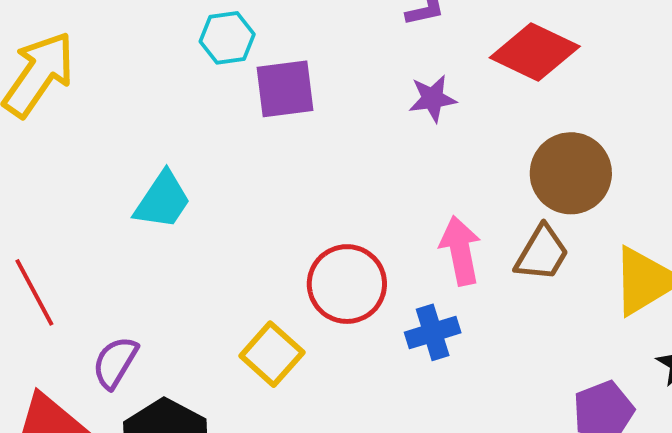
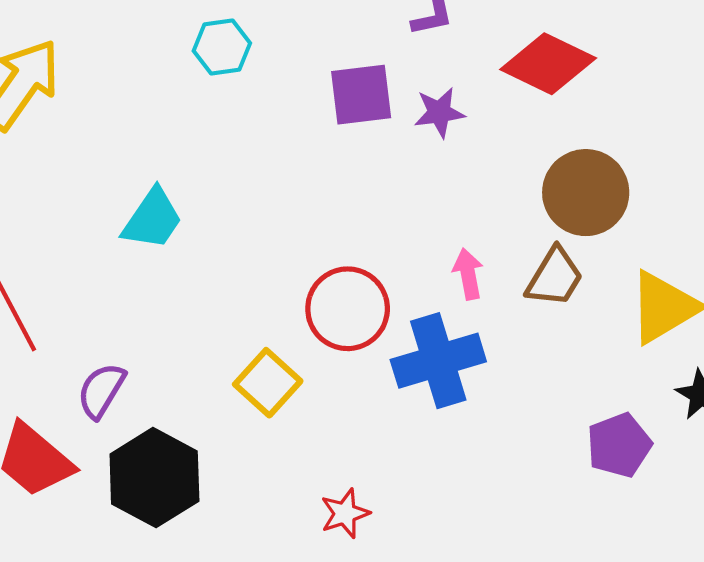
purple square: (285, 89) -> (361, 95), moved
pink arrow: (460, 251) -> (468, 274), size x0.7
blue cross: (433, 332) -> (438, 361), size x1.6

